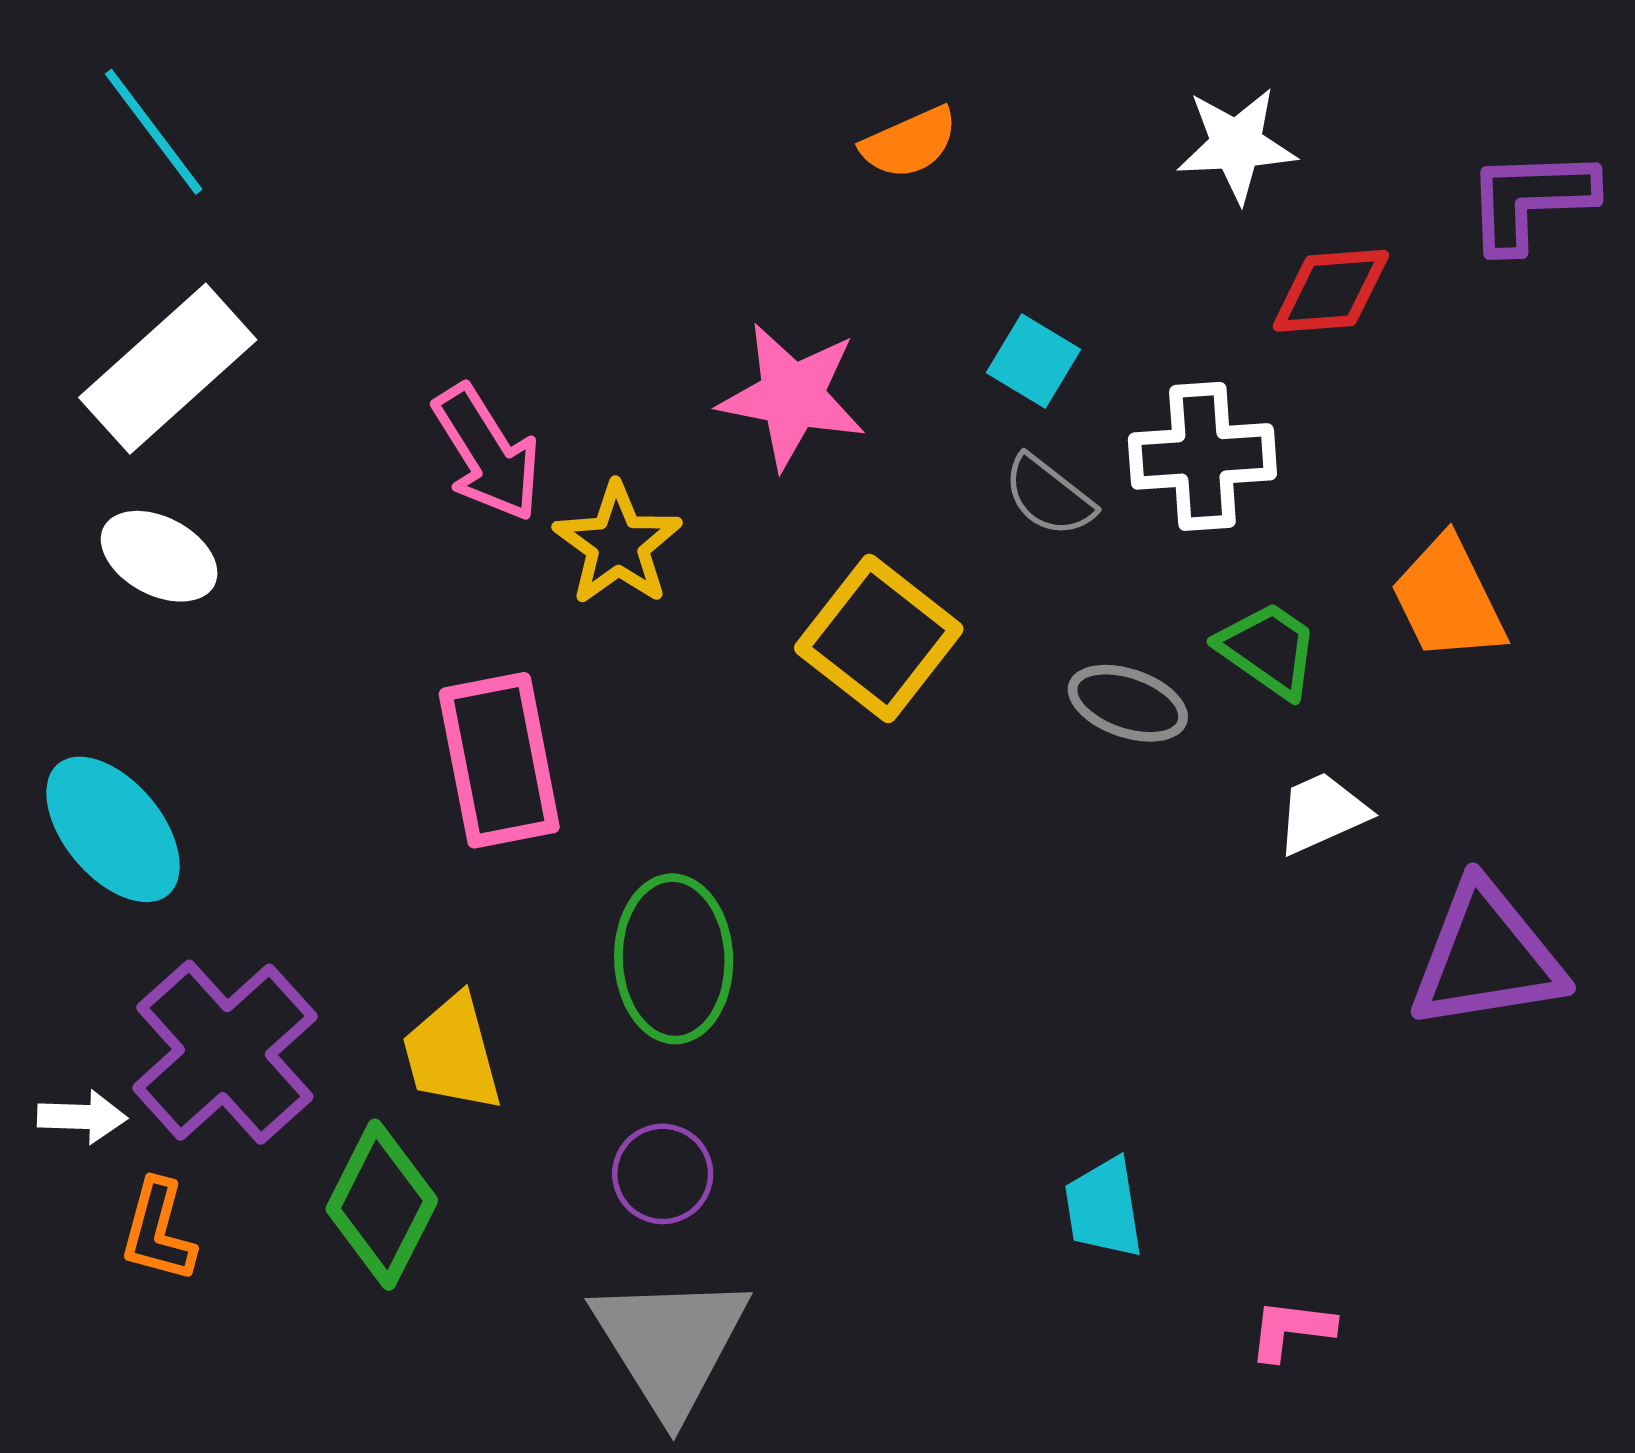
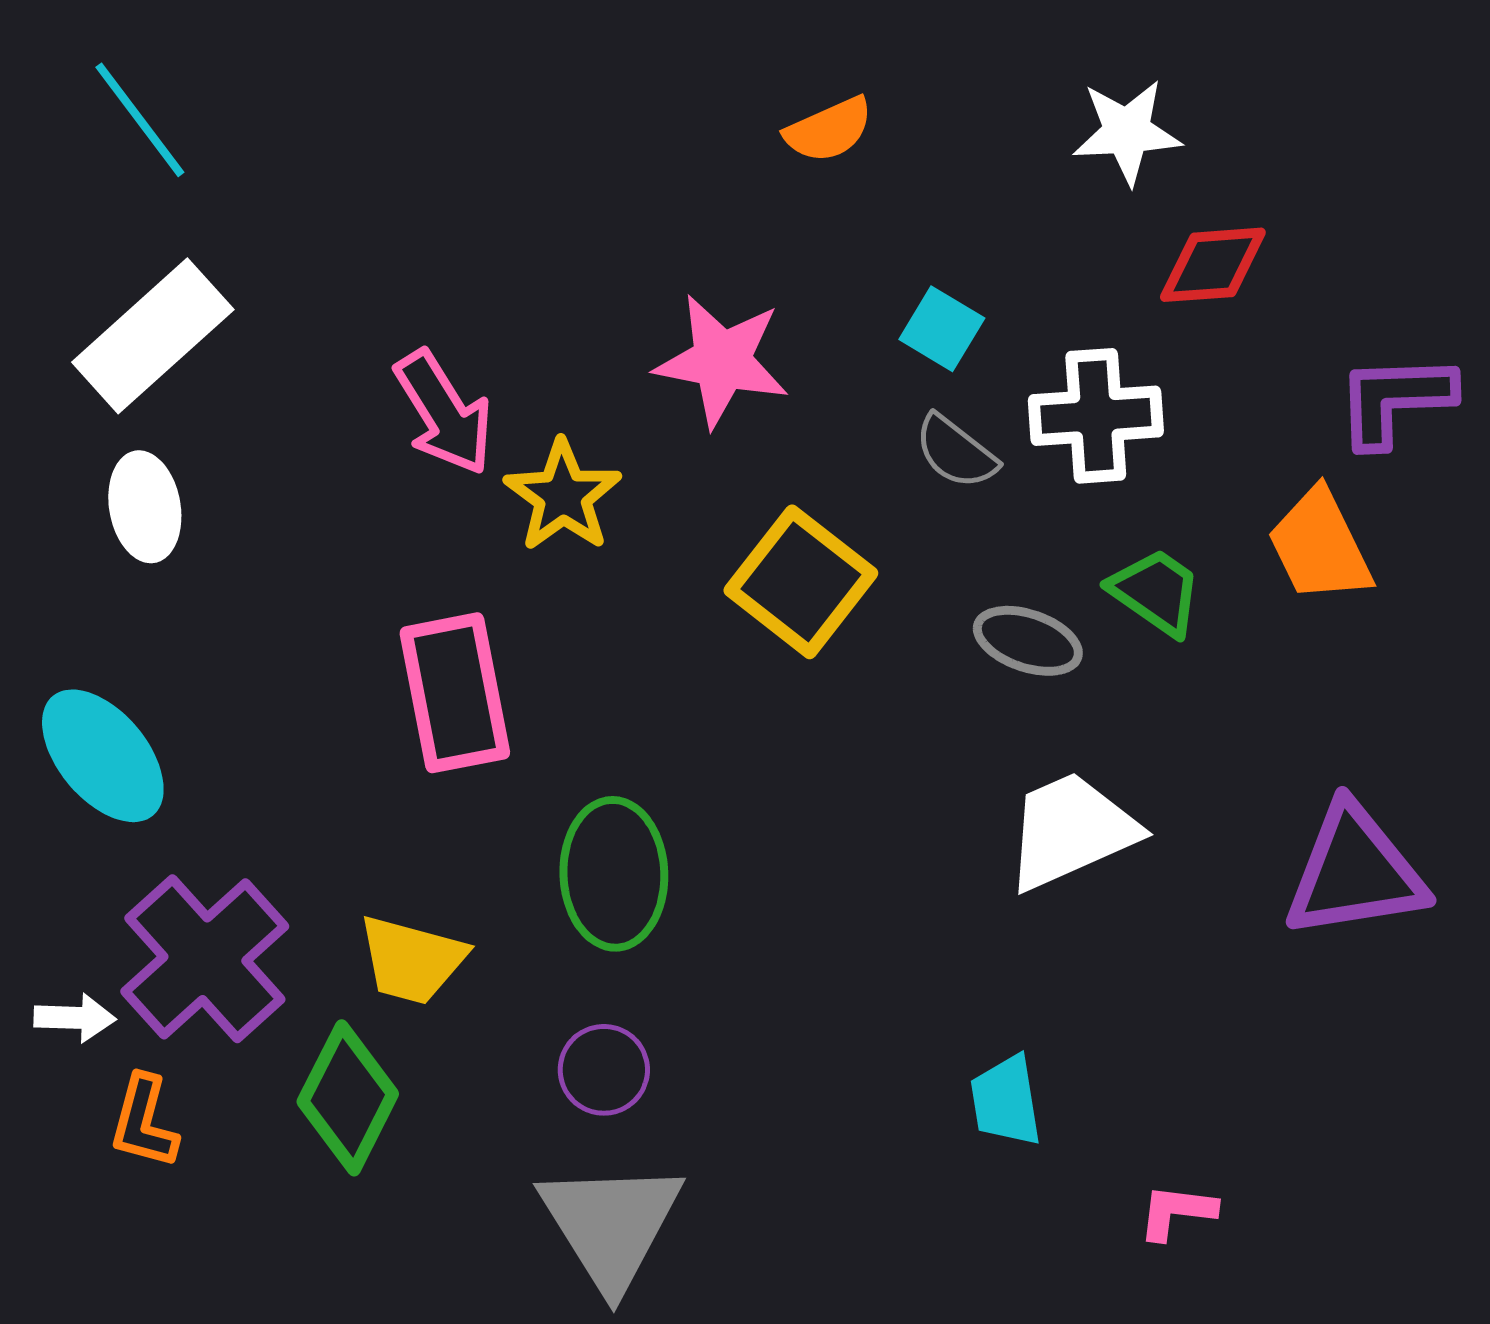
purple L-shape: (1530, 200) -> (1395, 400), moved
white ellipse: (159, 556) -> (145, 507), turned 52
white trapezoid: (1322, 813) -> (1071, 831), moved, size x1.6
yellow trapezoid: (452, 1053) -> (412, 960), turned -60

